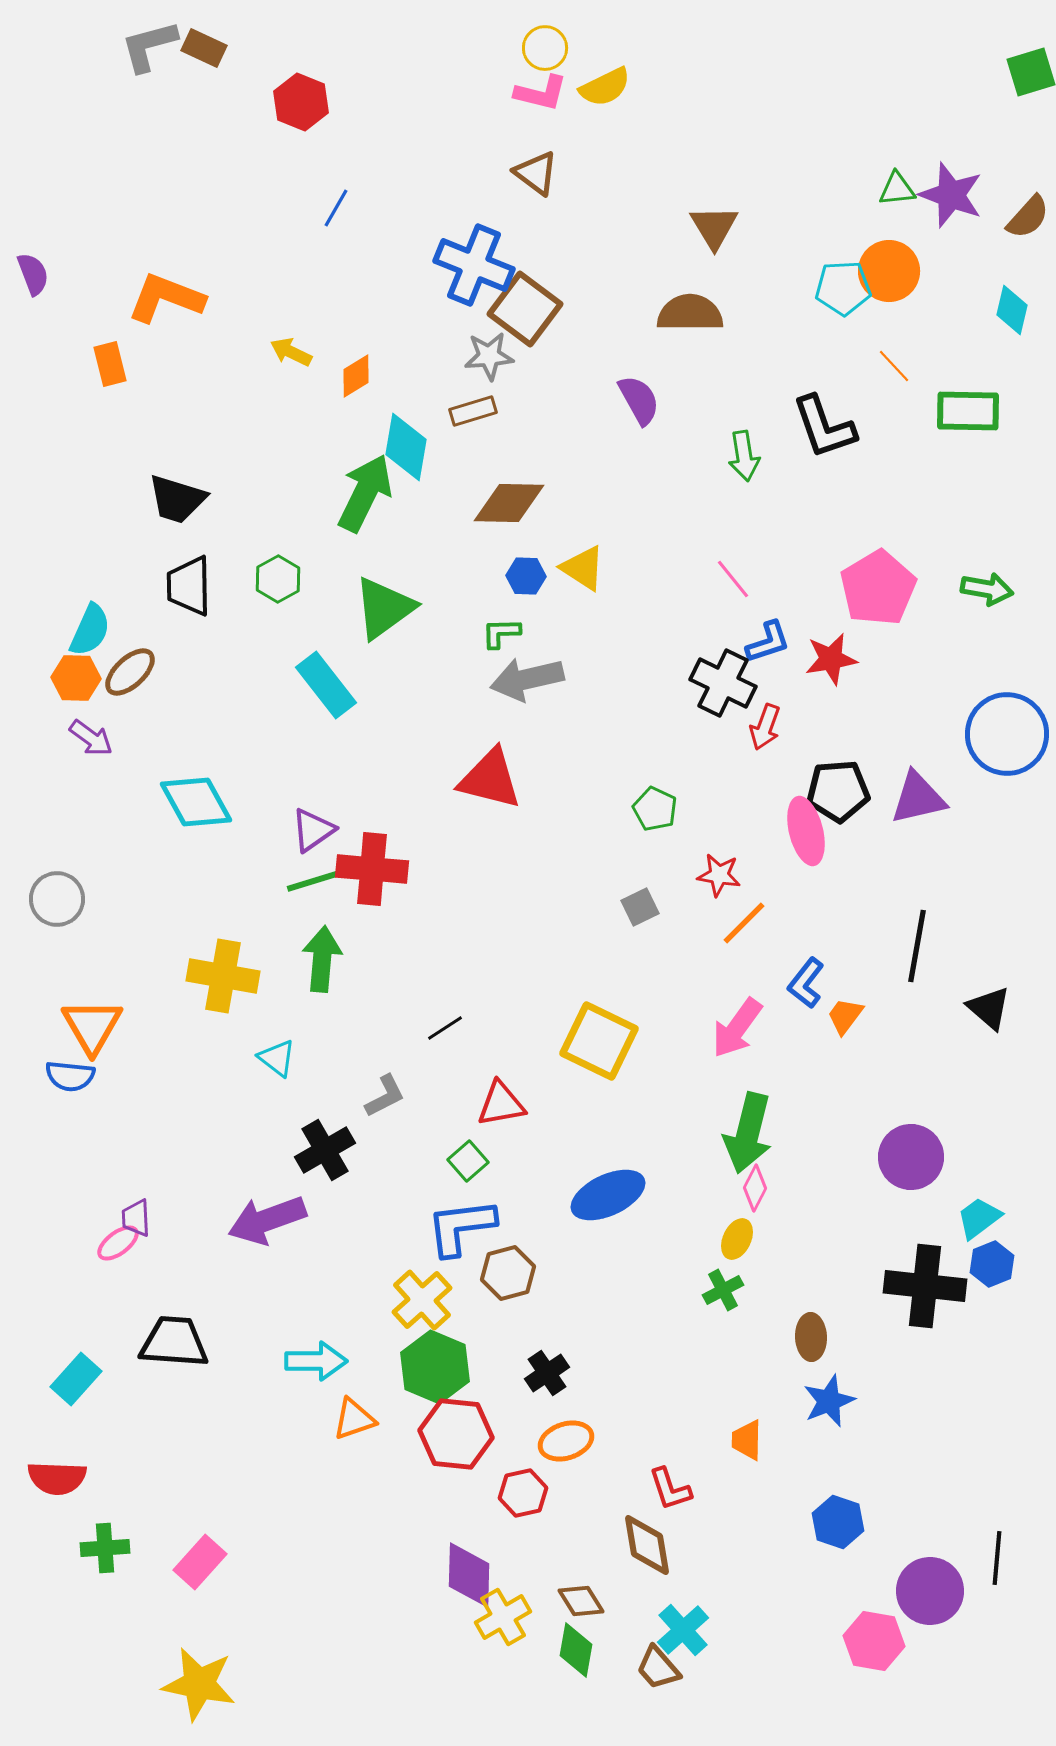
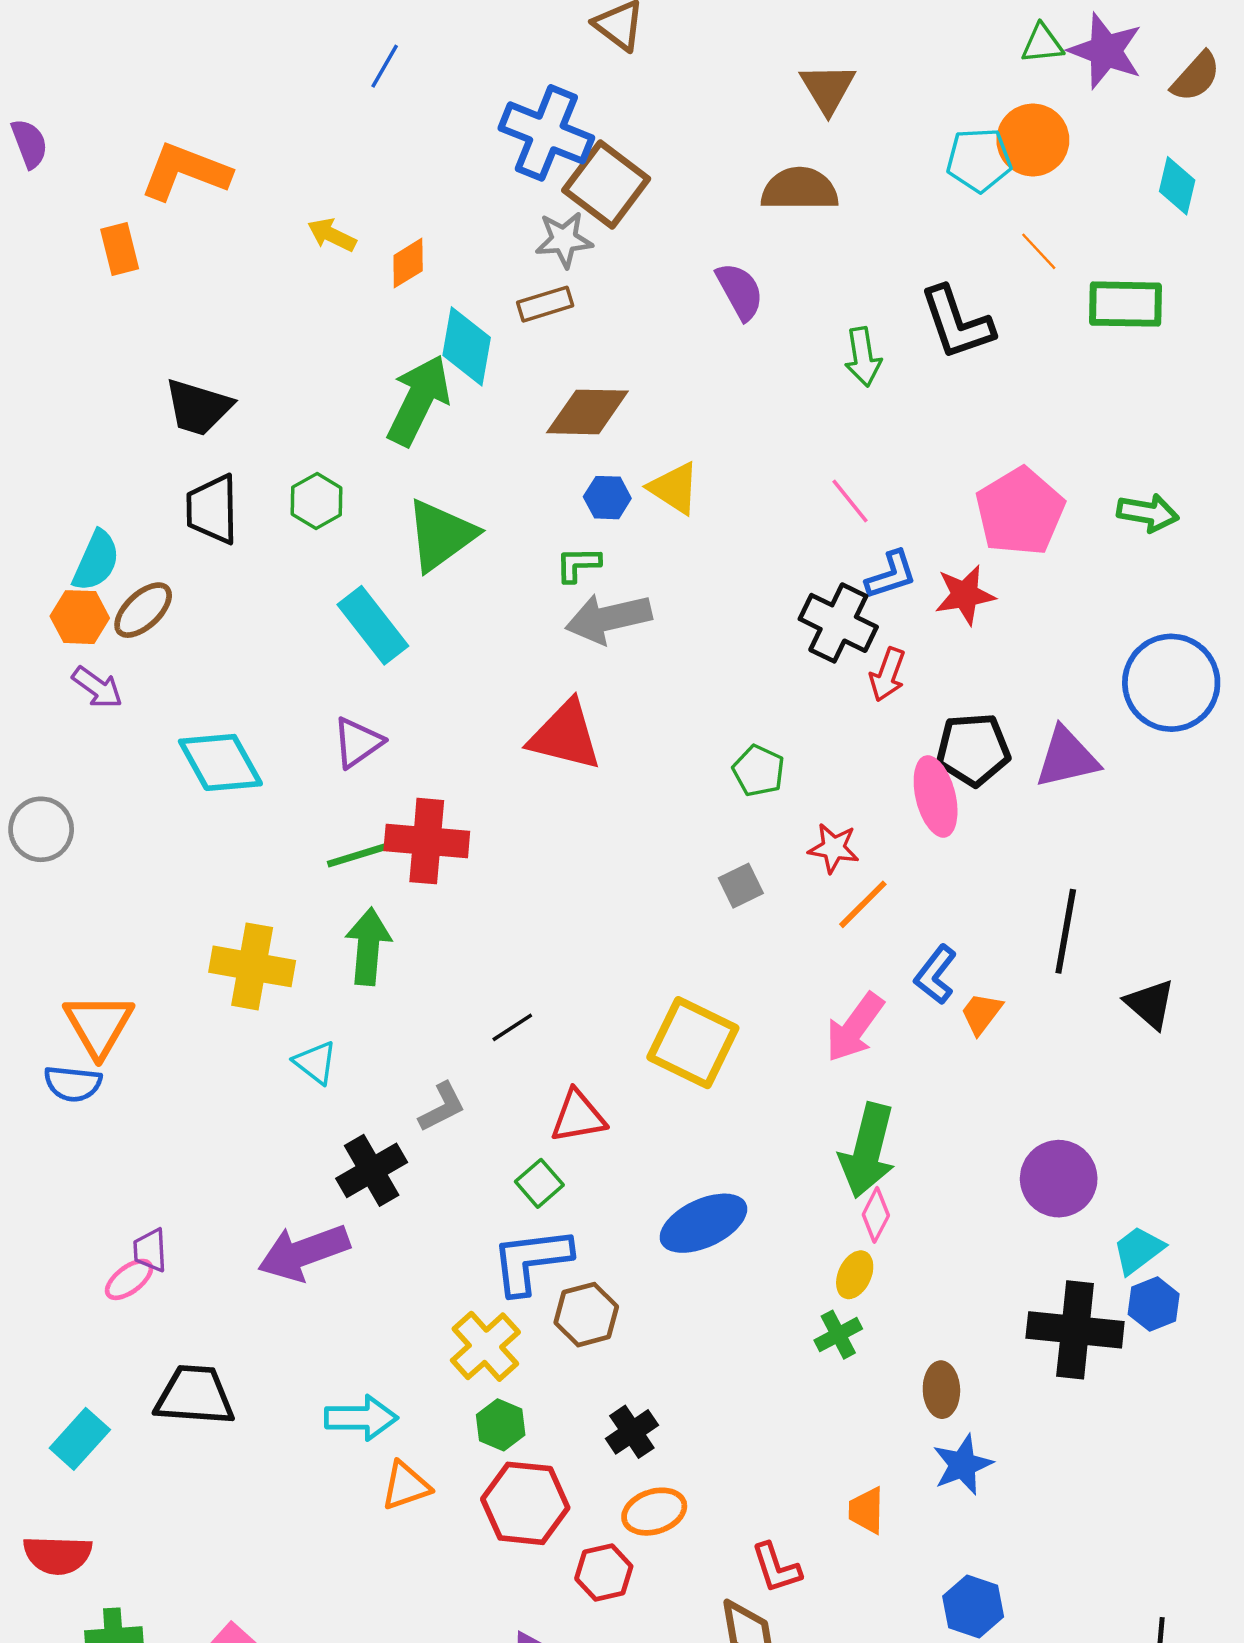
purple triangle: (313, 830) -> (358, 743), moved
gray circle: (57, 899) -> (41, 829), moved
green hexagon: (435, 1367) -> (501, 1425), size x0.6

